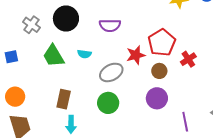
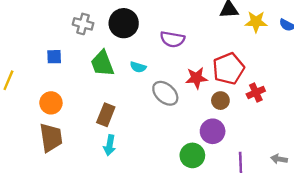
gray cross: (31, 25) -> (83, 24), turned -30
gray ellipse: (111, 72) -> (165, 93), turned 60
green circle: (108, 103) -> (192, 155), moved

